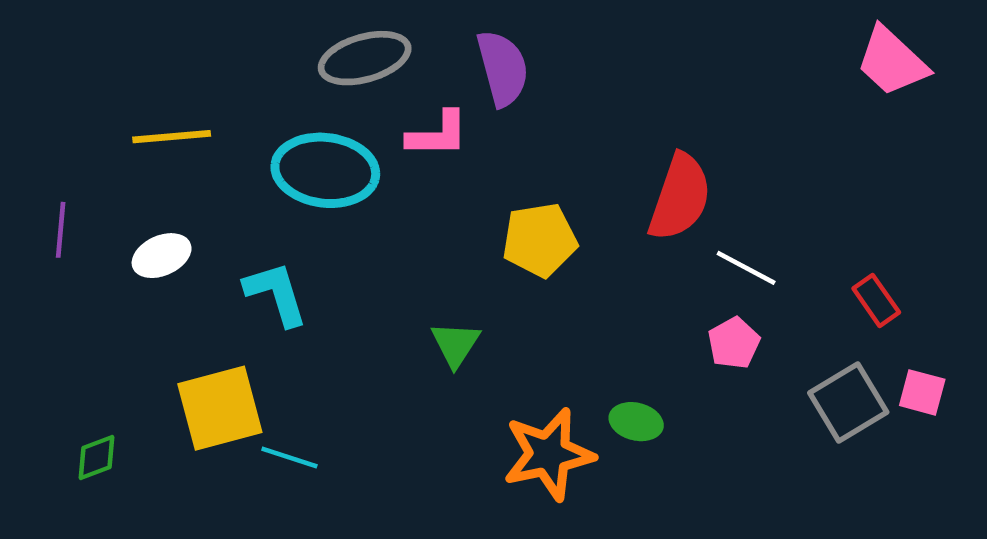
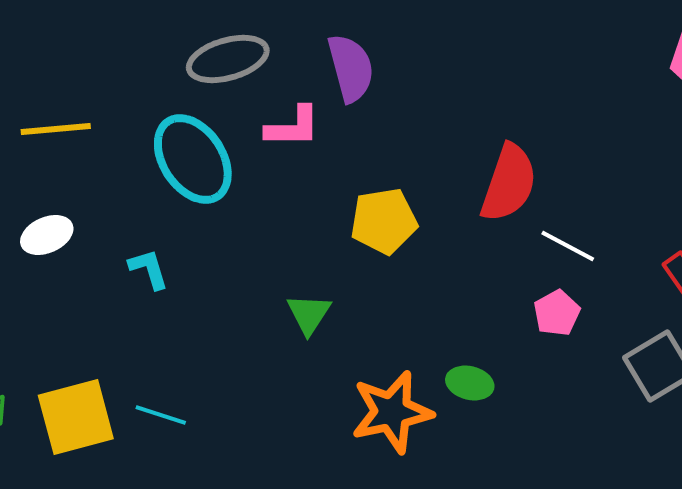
cyan ellipse: (325, 170) -> (193, 159), turned 50
cyan L-shape: (276, 294) -> (149, 269), size x0.7
yellow square: (220, 408) -> (76, 417), moved

